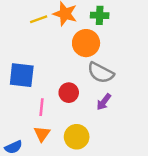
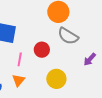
purple arrow: (104, 102) -> (90, 59), moved
yellow circle: (77, 137) -> (56, 79), moved

